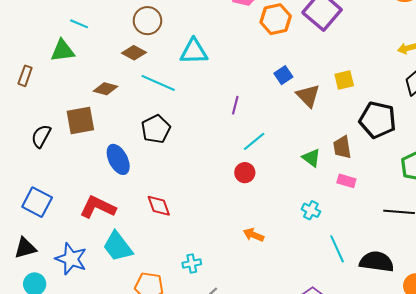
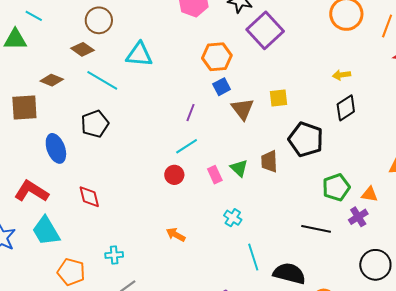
orange hexagon: (276, 19) -> (217, 57), moved
purple line: (235, 105) -> (190, 113), moved
pink rectangle: (346, 181) -> (215, 175), moved, turned 42

